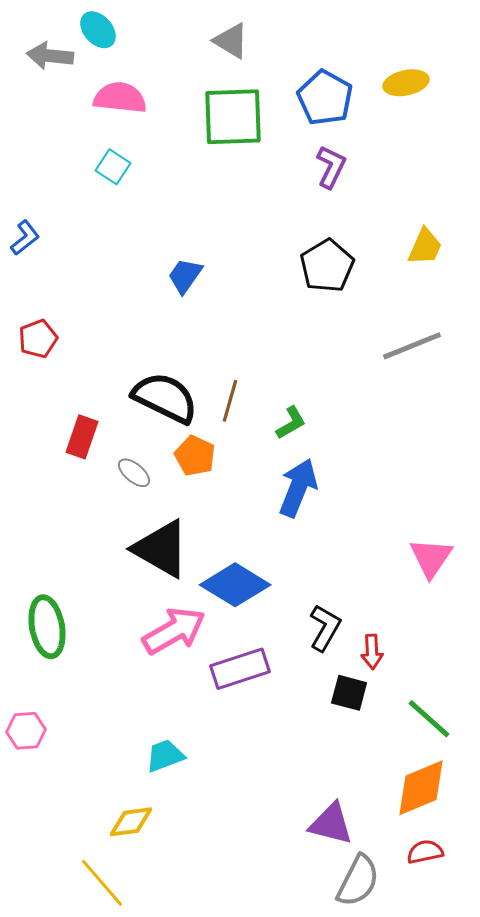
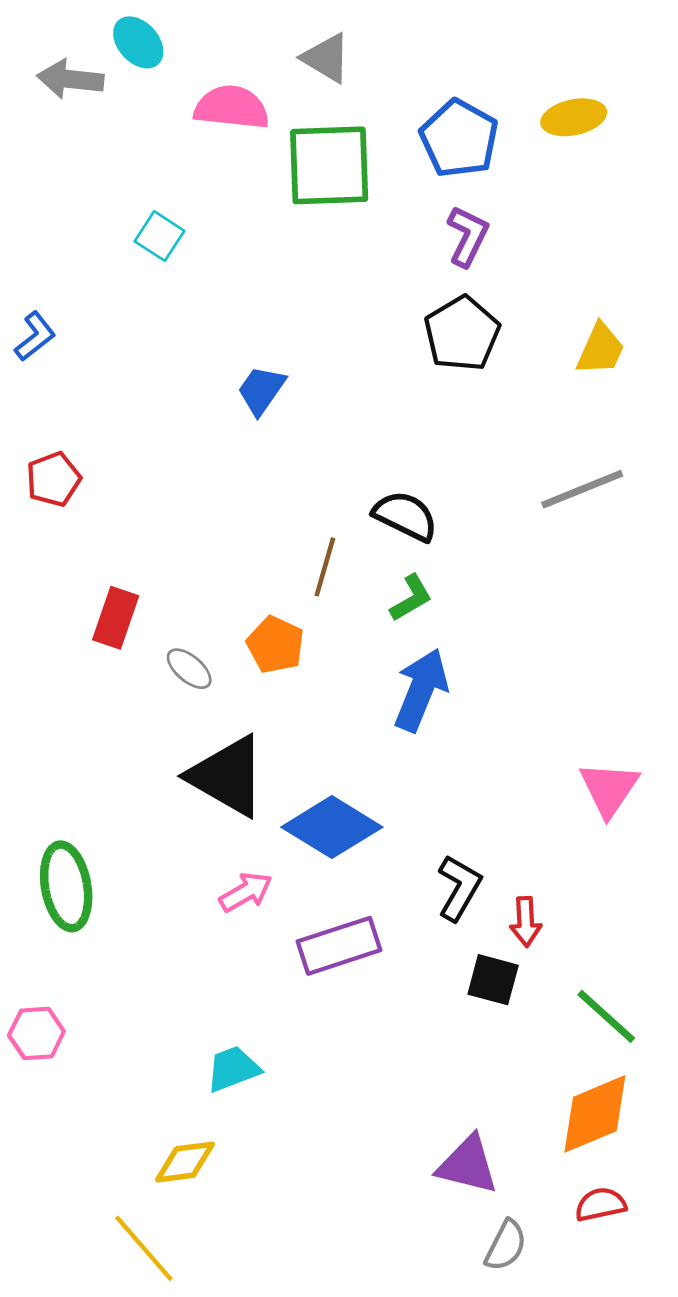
pink semicircle: (120, 98) -> (232, 107), moved
black pentagon: (327, 266) -> (462, 334), moved
black semicircle: (165, 398) -> (405, 516), moved, size x0.7
pink arrow: (174, 631) -> (246, 892), size x0.6
gray semicircle: (358, 881) -> (506, 1245), size x0.7

